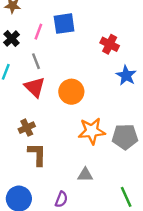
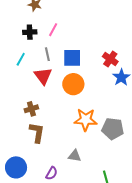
blue square: (64, 24) -> (72, 58), moved
black cross: (12, 39) -> (30, 32), turned 32
red cross: (110, 44) -> (110, 59), moved

